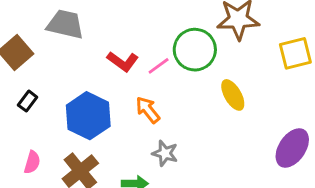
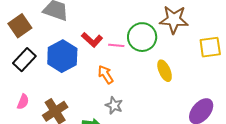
pink line: (159, 66) -> (116, 45), turned 35
black rectangle: (28, 101) -> (24, 60), size x1.6
blue hexagon: (88, 116) -> (62, 56), moved

